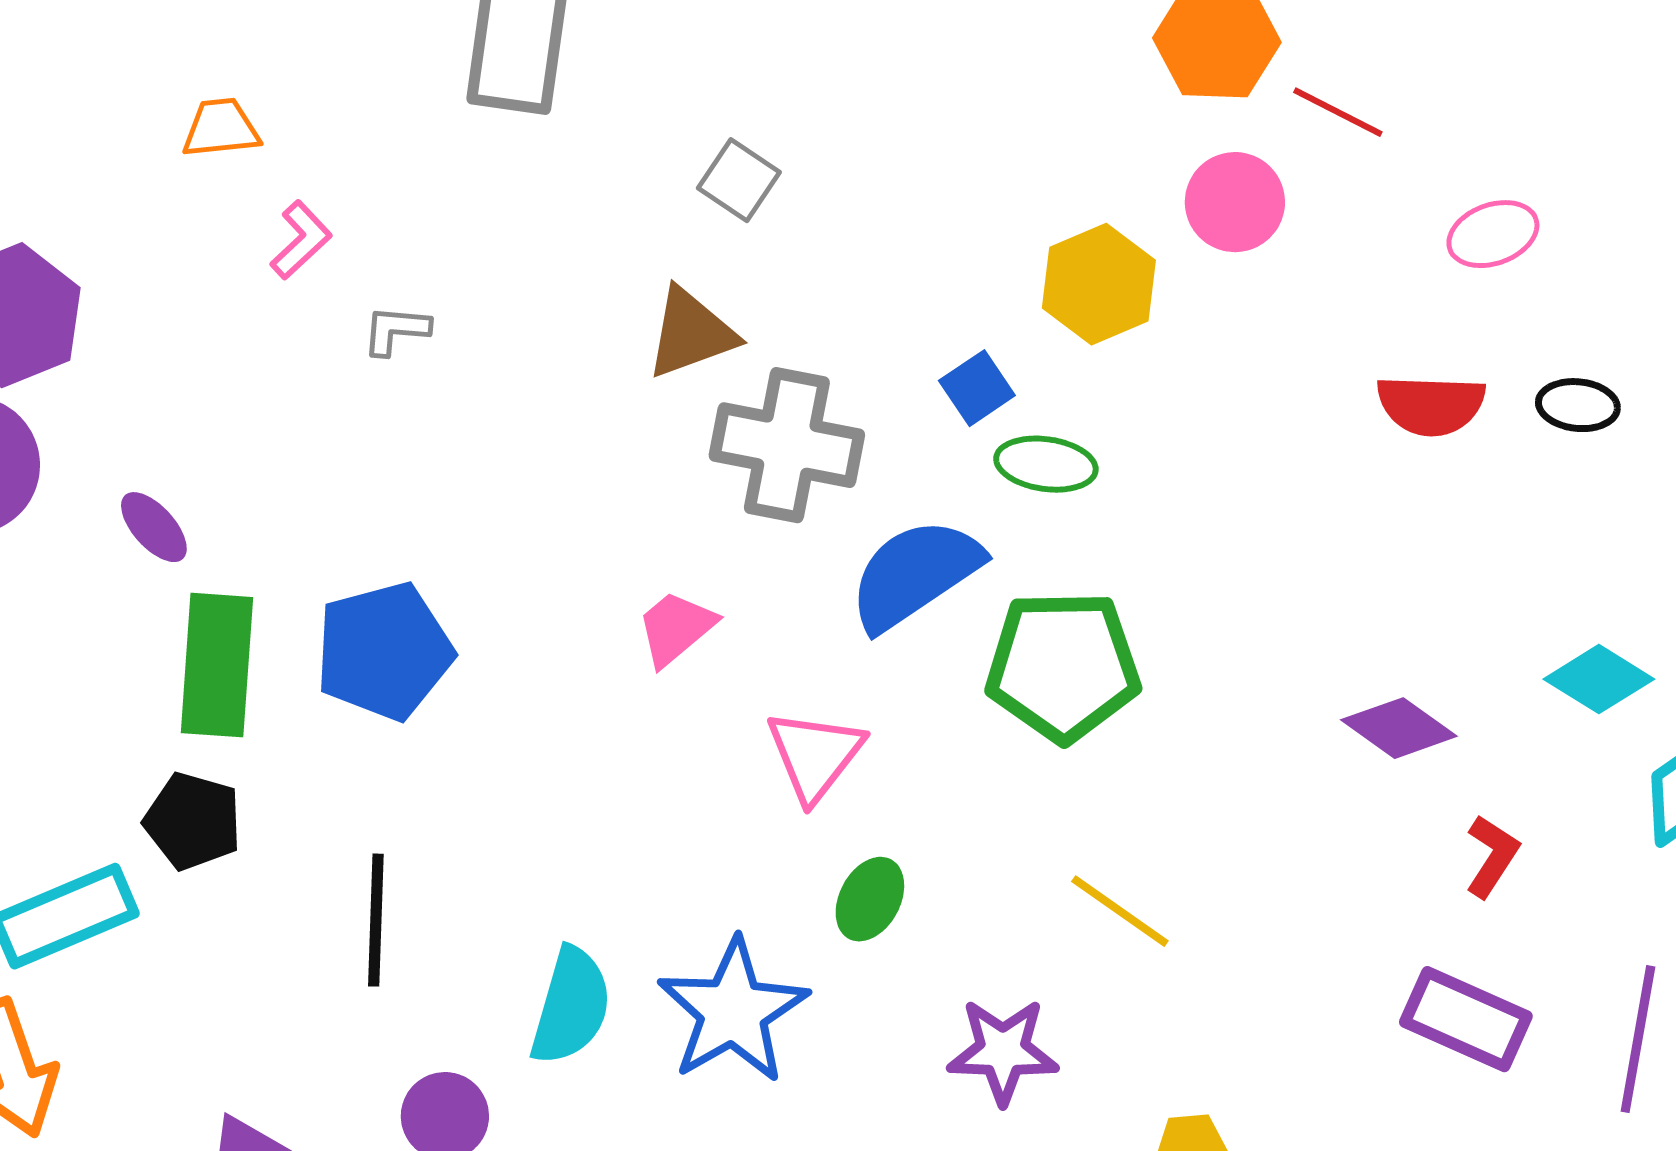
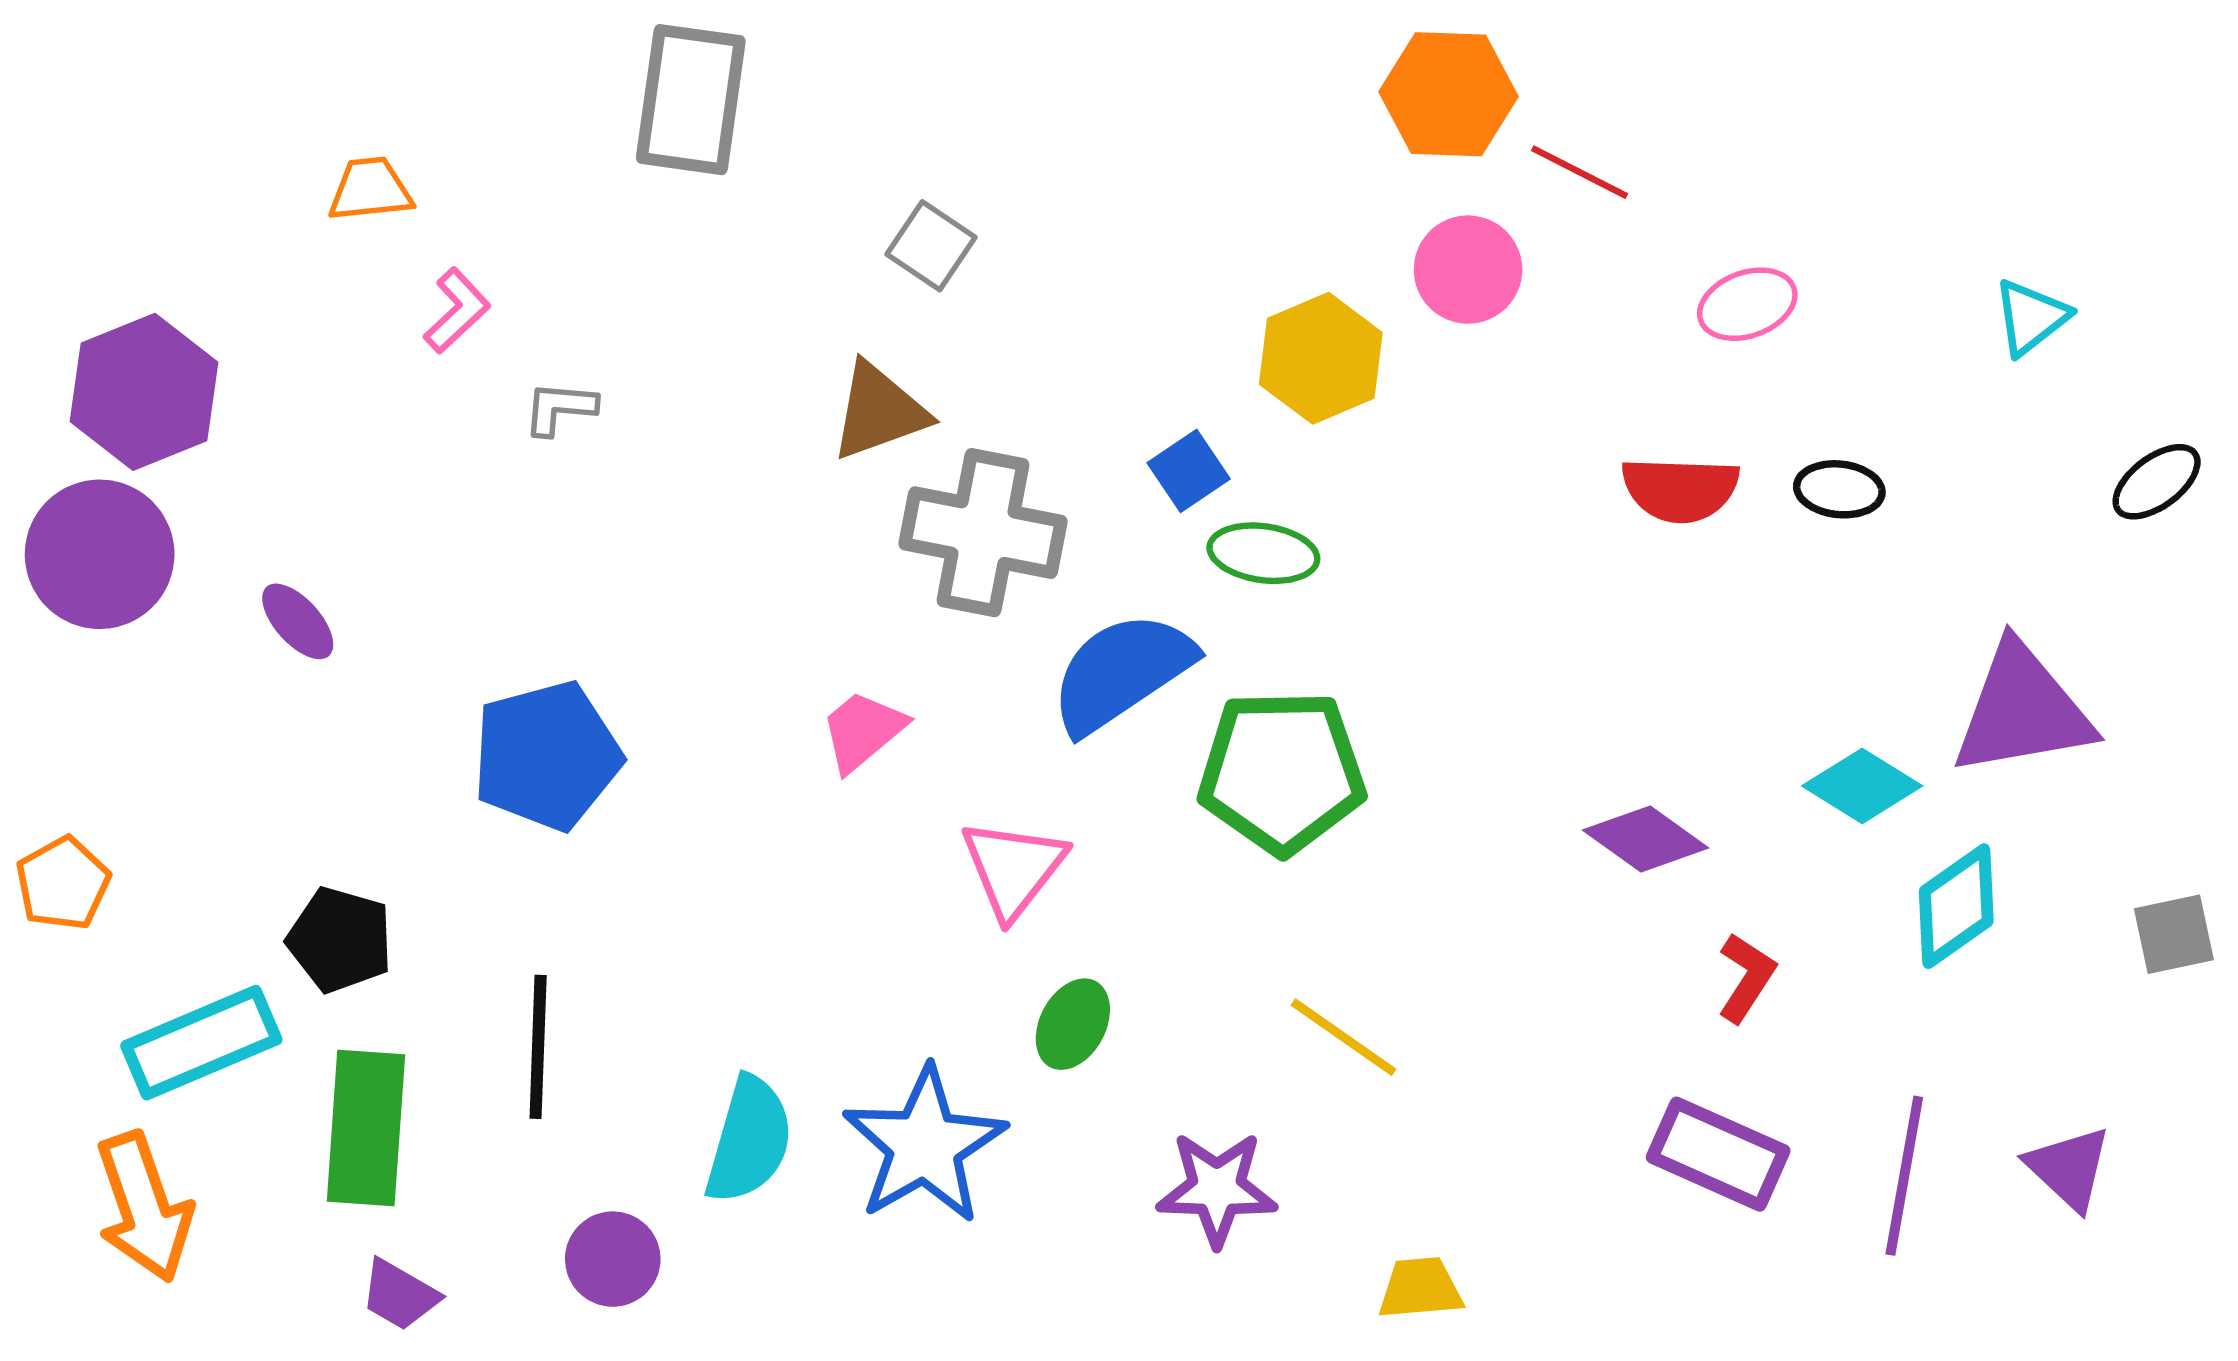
green rectangle: (217, 665) -> (366, 1128), moved

